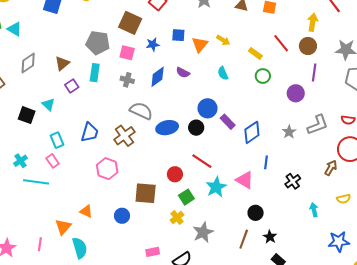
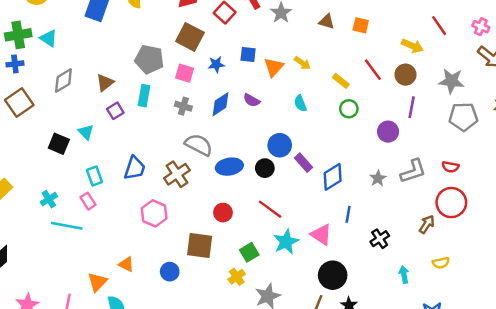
yellow arrow: (313, 22) -> (412, 46), turned 102
red circle: (175, 174) -> (223, 213), moved
black circle: (256, 213) -> (333, 275), size x1.5

